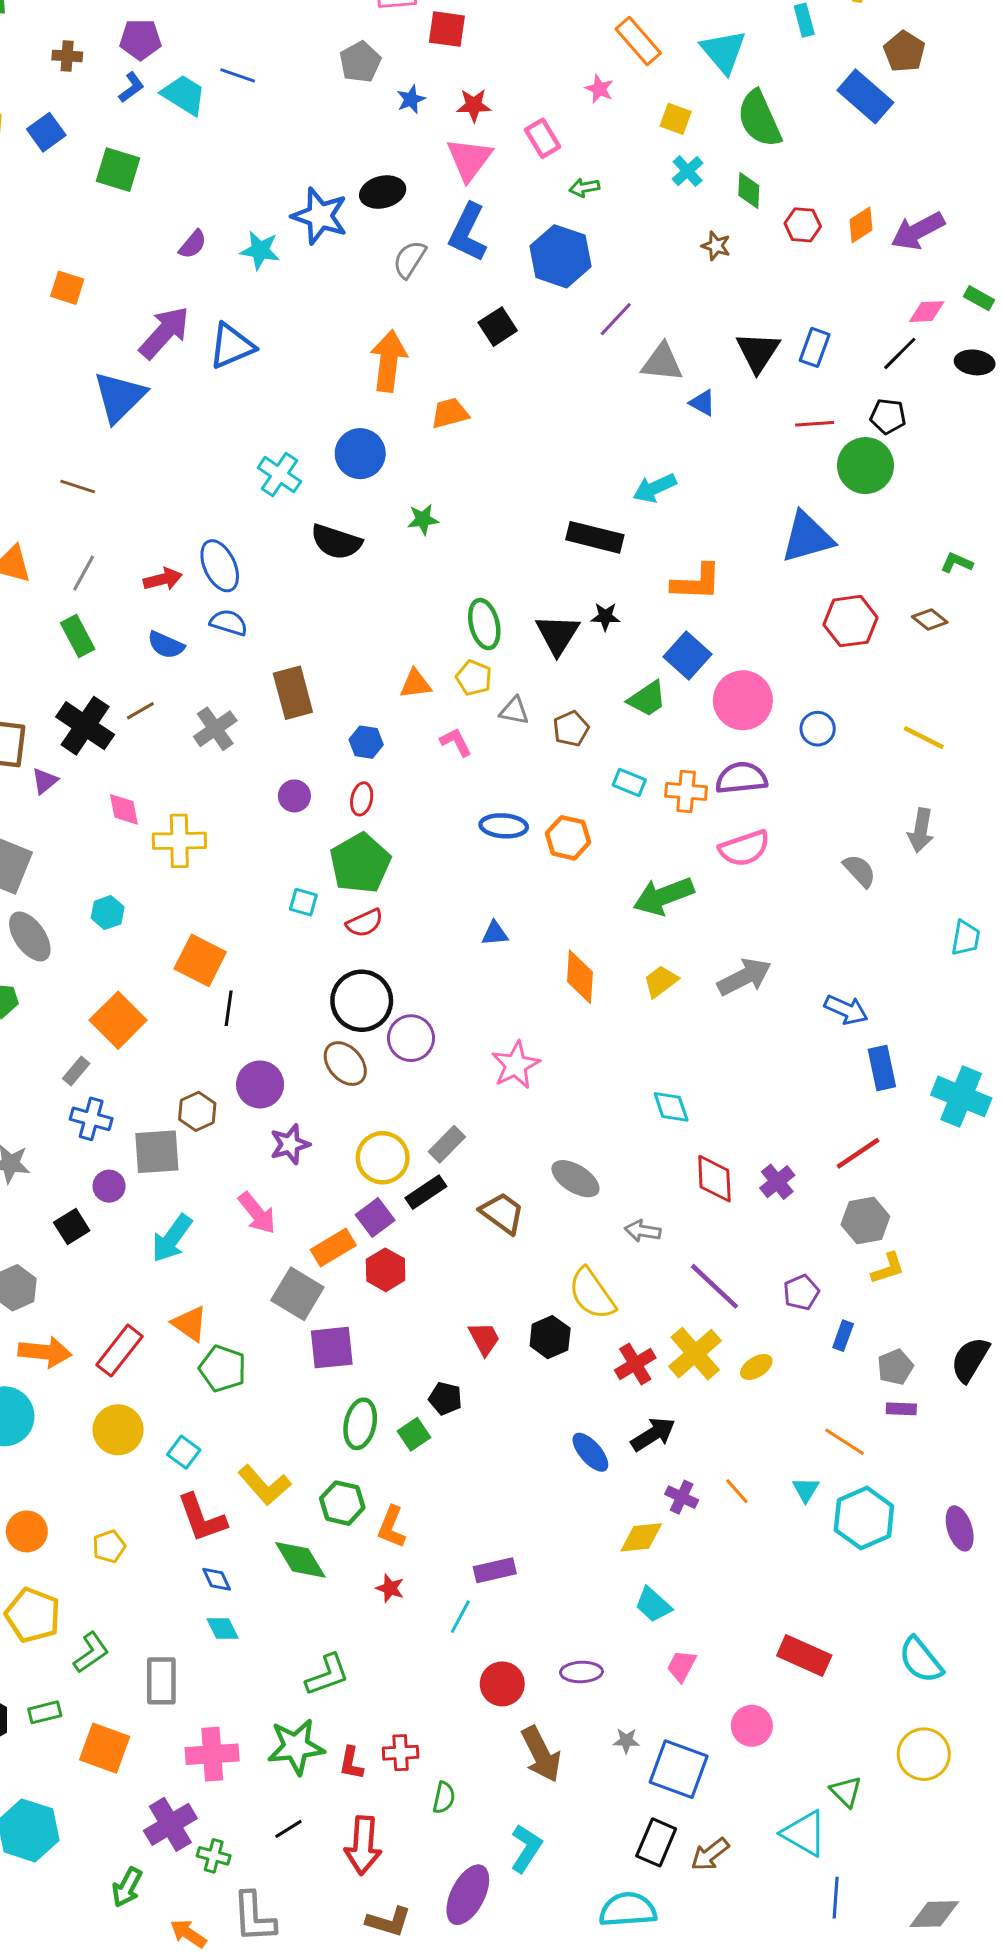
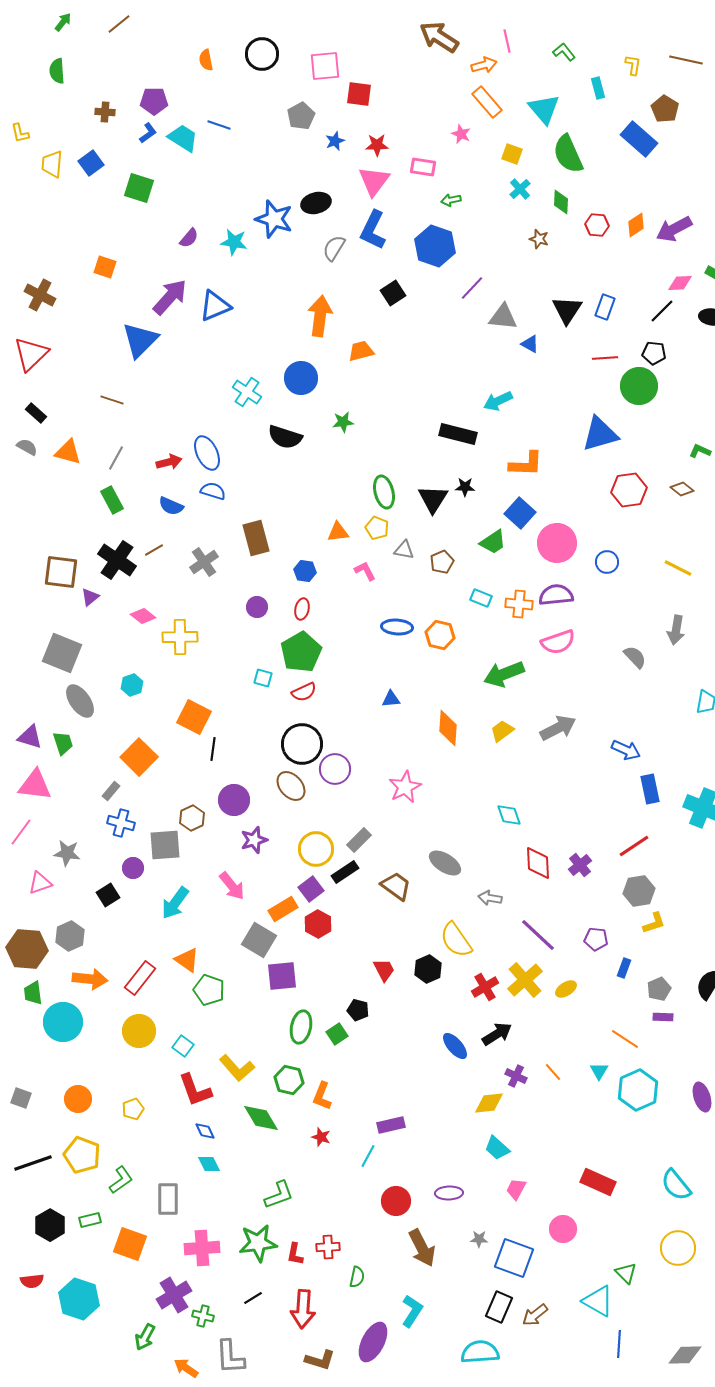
pink rectangle: (543, 138) -> (423, 167), turned -50
pink diamond: (124, 809) -> (143, 616), turned -40
purple pentagon: (801, 1292) -> (596, 939), turned 30

